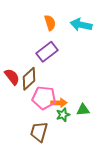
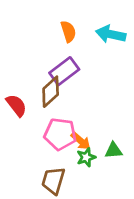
brown diamond: (29, 79) -> (51, 92), moved
orange arrow: (59, 103) -> (81, 141), turned 42

